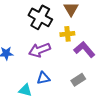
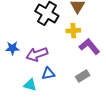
purple arrow: (40, 50) -> (37, 54), moved

